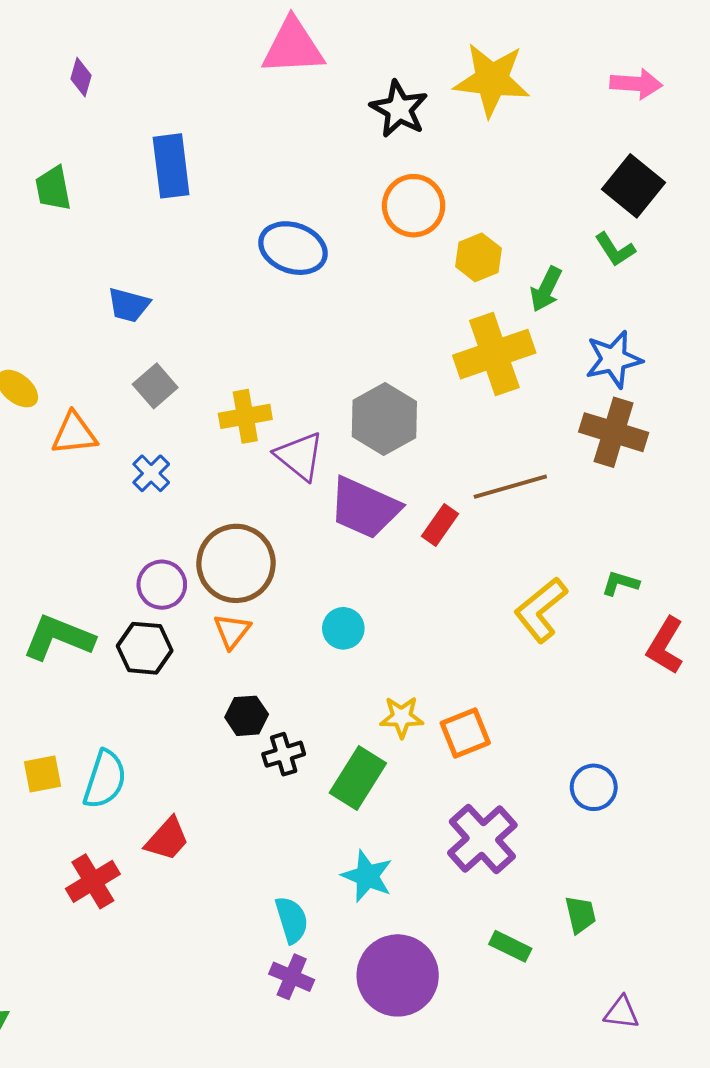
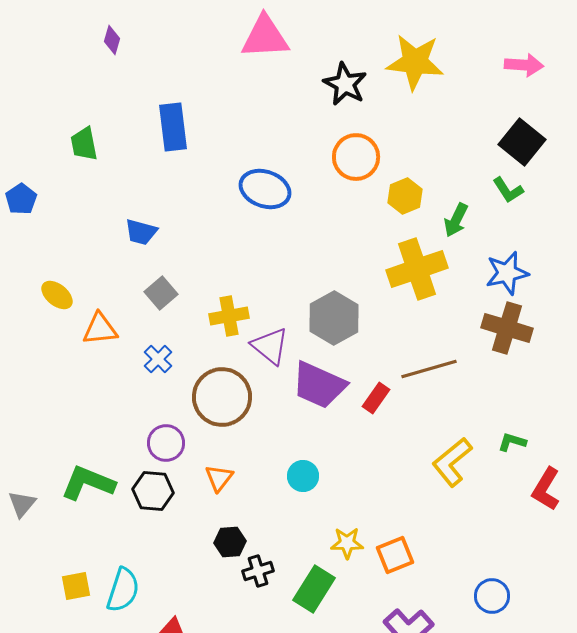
purple diamond: (81, 77) -> (112, 40), moved
brown circle: (236, 563) -> (222, 397), moved

